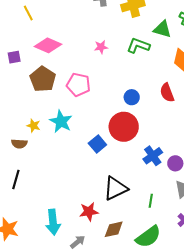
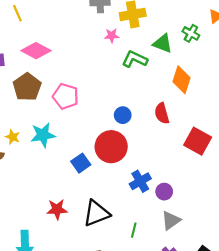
pink star: (101, 47) -> (112, 36), moved
cyan star: (61, 121) -> (43, 135), turned 30
red star: (89, 212) -> (57, 209), moved

